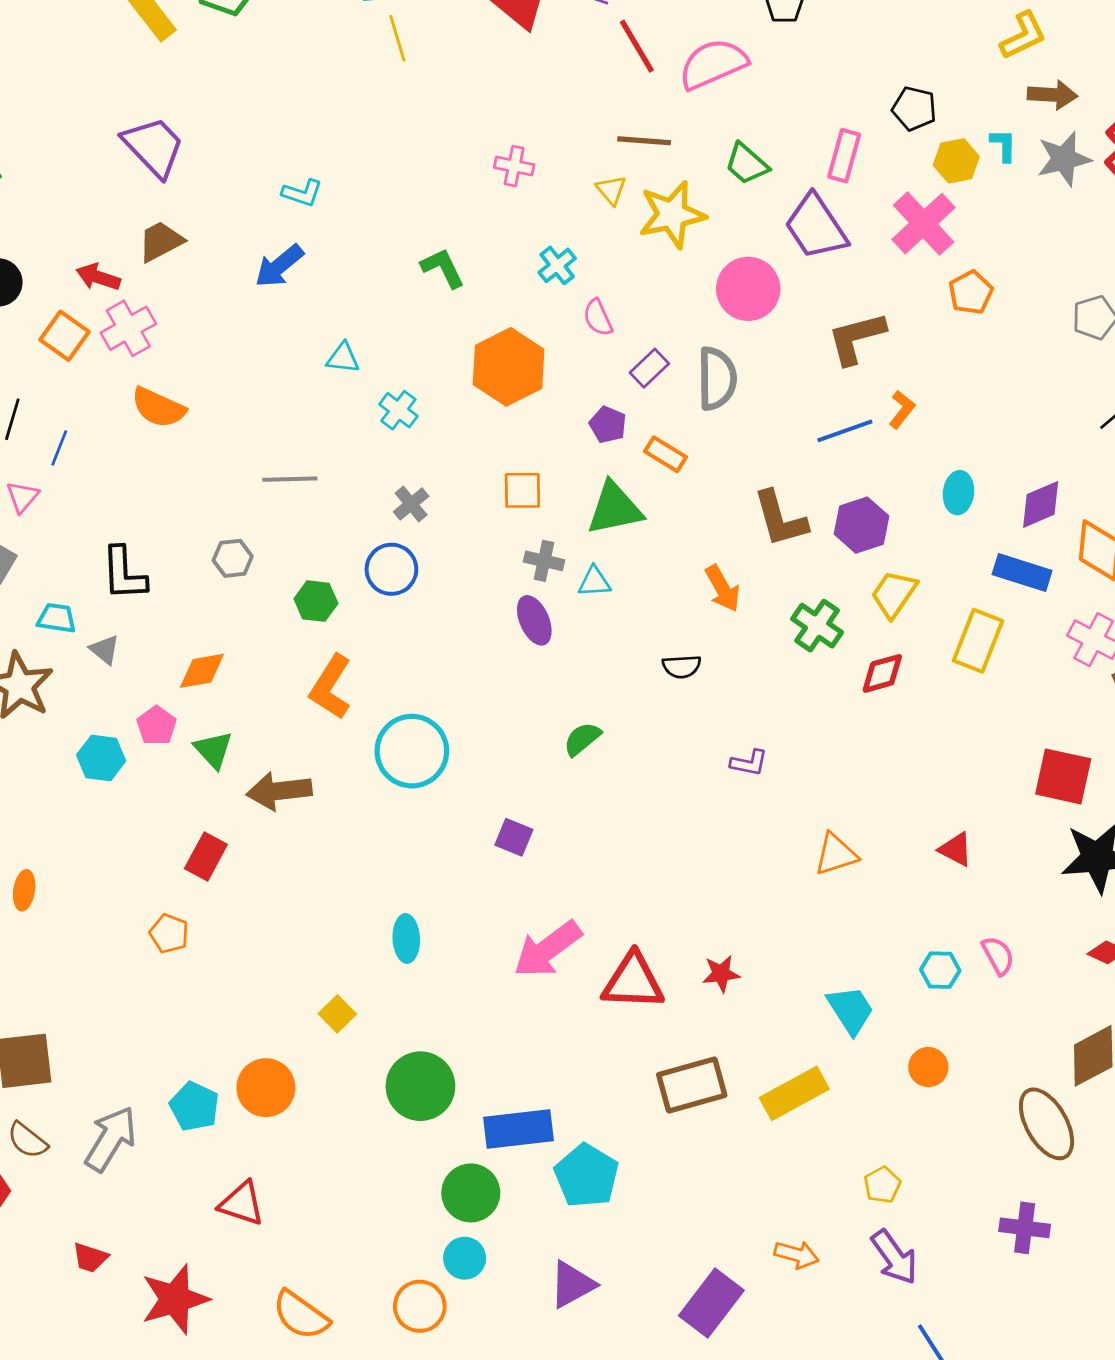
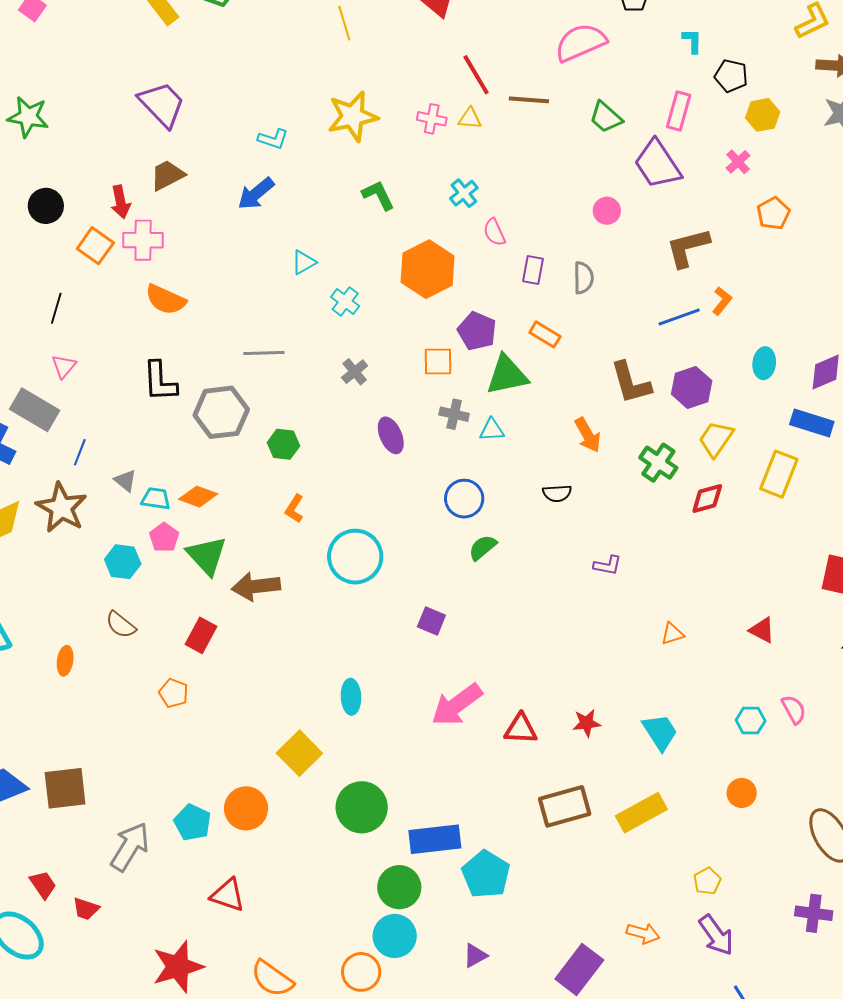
red line: (637, 46) -> (476, 75), moved
cyan L-shape: (1003, 145) -> (692, 41), moved
yellow triangle: (611, 190) -> (470, 118), moved, turned -45
yellow star: (672, 215) -> (353, 116), moved
pink cross: (924, 224) -> (738, 162), size x0.5
red arrow: (98, 277) -> (121, 202), turned -120
pink circle: (748, 289) -> (607, 211), size x0.6
pink cross: (128, 328) -> (143, 240), turned 30
cyan triangle: (343, 358) -> (304, 262), turned -36
purple rectangle: (649, 368) -> (533, 270), turned -36
gray semicircle: (717, 379) -> (583, 278), size x0.7
purple pentagon: (608, 425) -> (477, 331), moved, size x1.4
blue line: (59, 448) -> (80, 452), moved
gray hexagon: (233, 558) -> (221, 412), size x1.8
blue circle: (391, 569) -> (464, 499), moved
black L-shape: (124, 574) -> (160, 381), moved
cyan trapezoid: (57, 618) -> (156, 499), moved
purple ellipse: (534, 620) -> (391, 435), moved
orange diamond: (202, 671) -> (198, 497), turned 30
orange L-shape: (331, 687) -> (294, 509), size x0.6
green triangle: (213, 750) -> (207, 556), size x1.4
orange triangle: (836, 854) -> (672, 634), size x0.7
red triangle: (633, 981) -> (521, 729), size x0.7
cyan trapezoid: (851, 1010) -> (660, 732), moved
yellow square: (337, 1014) -> (299, 753), size x1.6
brown semicircle: (27, 1140) -> (121, 625), moved
red trapezoid: (90, 1258) -> (86, 909), moved
cyan circle: (465, 1258) -> (395, 936), size x1.4
purple triangle: (572, 1284) -> (475, 956), size x0.7

